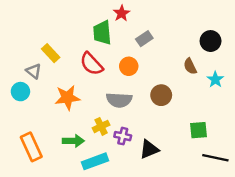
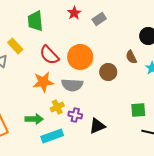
green trapezoid: (102, 33) -> (35, 21), moved
gray rectangle: (144, 39) -> (99, 19), moved
orange circle: (129, 66) -> (80, 57), size x1.6
brown circle: (161, 95) -> (108, 72), moved
orange star: (67, 98) -> (43, 82), moved

